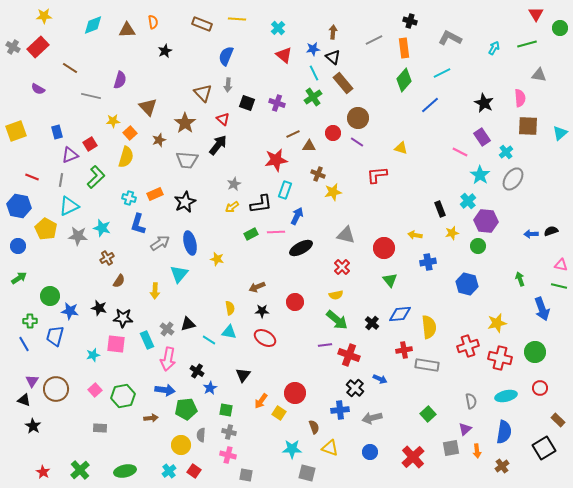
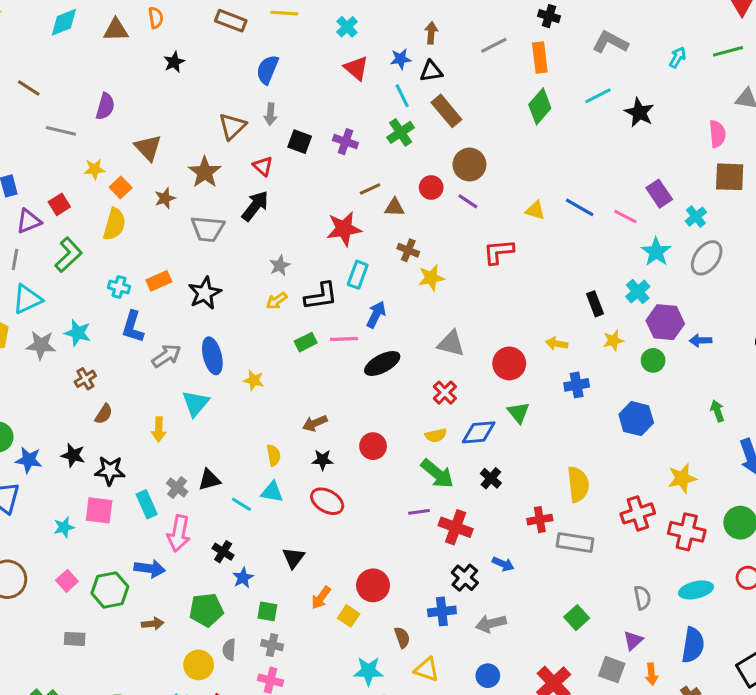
black triangle: (333, 57) -> (431, 71), turned -49
brown triangle: (203, 93) -> (232, 126), turned 30
black star: (484, 103) -> (639, 113), moved
blue line: (430, 105) -> (580, 207), moved, turned 72
blue arrow: (531, 234) -> (701, 341), moved
blue diamond: (400, 314) -> (479, 432), moved
blue arrow: (165, 390) -> (150, 569), moved
gray square: (451, 448) -> (612, 670), turned 30

